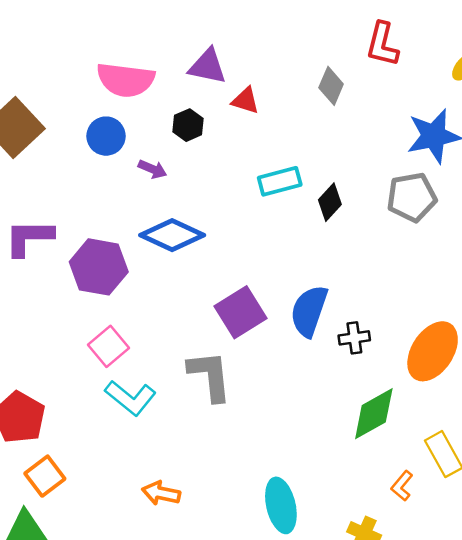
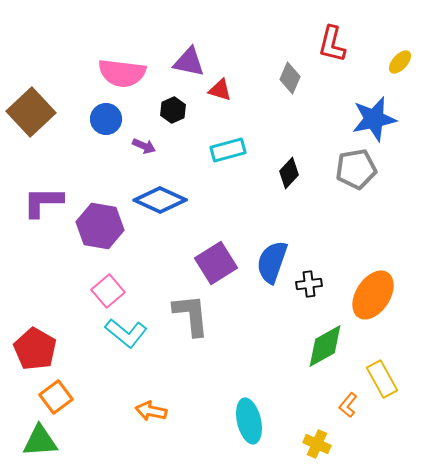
cyan rectangle: (280, 181) -> (228, 150), moved

